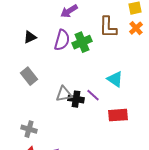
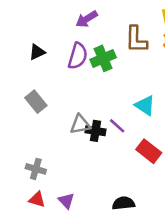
red rectangle: (118, 115) -> (149, 151), turned 42

